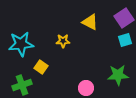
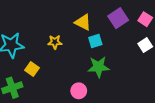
cyan square: (125, 40) -> (95, 41), moved
green star: (118, 75) -> (98, 67), moved

